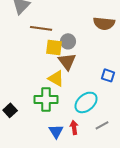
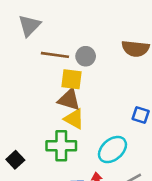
gray circle: (68, 41) -> (86, 56), moved
brown triangle: (67, 61) -> (69, 100), moved, turned -36

